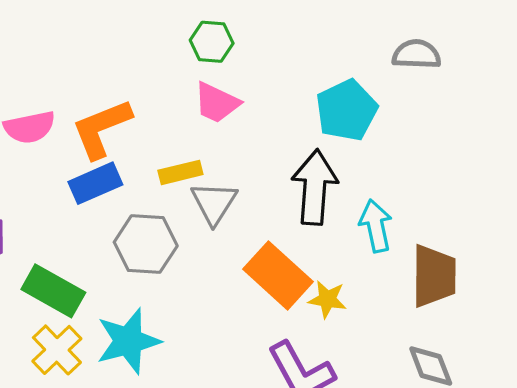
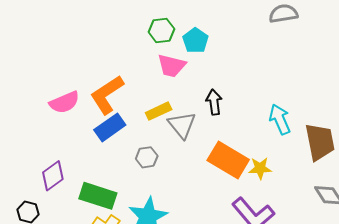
cyan pentagon: (347, 110) -> (195, 40), moved, size x0.7
black arrow: (315, 187) -> (214, 102), moved, size x0.6
gray hexagon: (146, 244) -> (147, 157), size x0.6

